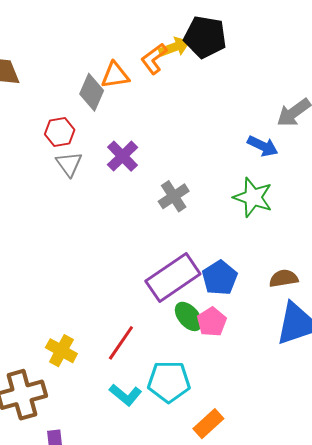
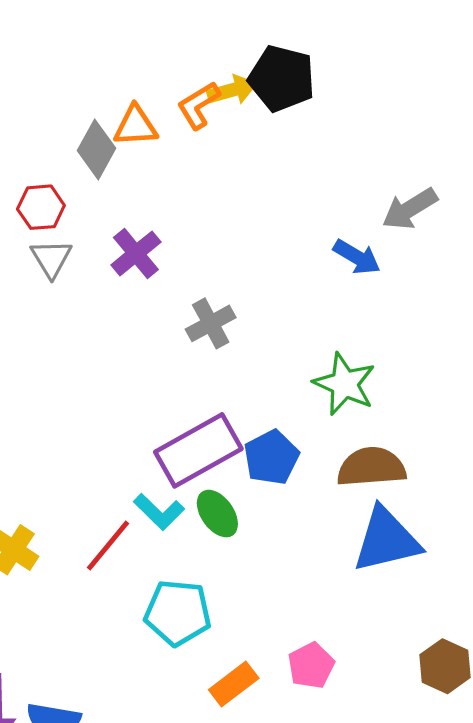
green star: (253, 197) -> (344, 384), moved
brown semicircle: (284, 278) -> (371, 467), size x1.5
pink pentagon: (212, 322) -> (311, 665), moved
cyan L-shape: (125, 395) -> (159, 512), moved

